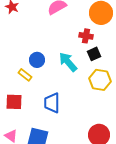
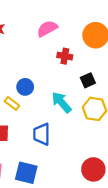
red cross: (86, 36) -> (65, 56), moved
cyan arrow: (68, 62) -> (61, 102), moved

